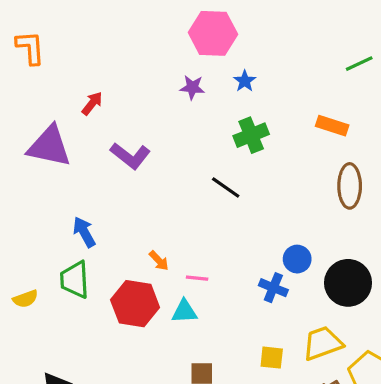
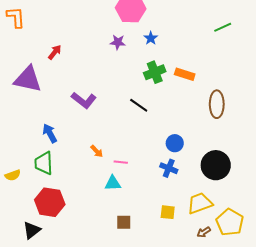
orange rectangle: (332, 126) -> (185, 74), moved
purple L-shape: (130, 156) -> (84, 100), moved
blue circle: (297, 259) -> (175, 143), moved
red hexagon: (135, 304) -> (50, 202), moved

